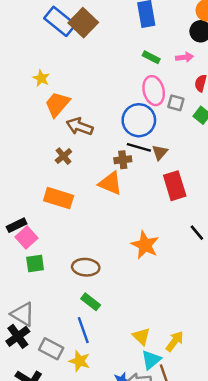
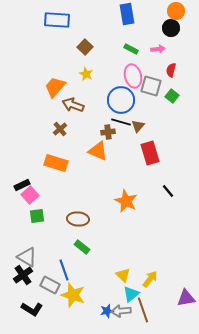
blue rectangle: (60, 21) -> (57, 20), turned -35
brown square: (83, 23) -> (85, 47), moved, size x0.7
yellow star: (41, 78) -> (86, 74), moved
gray square: (176, 103) -> (151, 86), size x1.5
blue line: (83, 330) -> (64, 270), moved
yellow star: (80, 361) -> (73, 295), size x1.4

